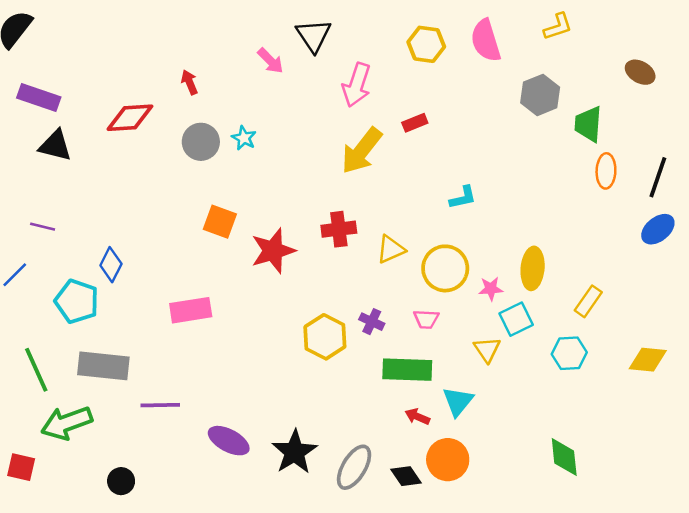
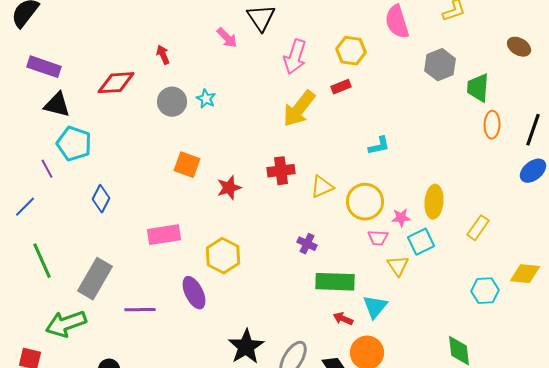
yellow hexagon: (426, 44) -> (351, 51), moved
purple line: (43, 227) -> (47, 169), turned 48
red star: (273, 251) -> (229, 188), size x0.7
cyan pentagon: (77, 301) -> (74, 144), moved
pink trapezoid: (426, 319) -> (378, 238), moved
yellow hexagon: (325, 337) -> (223, 256), moved
cyan hexagon: (569, 353) -> (485, 291), moved
gray rectangle: (103, 366) -> (95, 279), turned -66
green line: (36, 370) -> (42, 261), moved
purple ellipse: (229, 441) -> (194, 293), moved, turned 36

